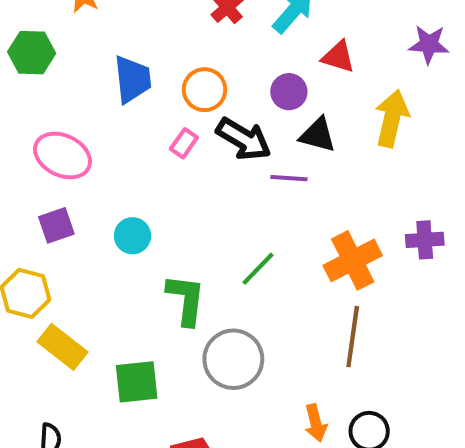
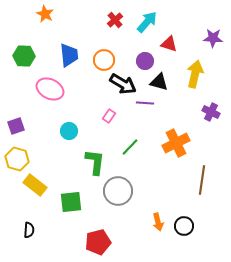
green hexagon: (32, 53) -> (24, 56), moved
pink rectangle: (184, 143) -> (109, 116), moved
pink ellipse: (63, 155) -> (50, 89), moved
purple square: (56, 225) -> (16, 126), moved
purple cross: (425, 240) -> (211, 112), moved, turned 30
brown line: (353, 337) -> (202, 180), moved

